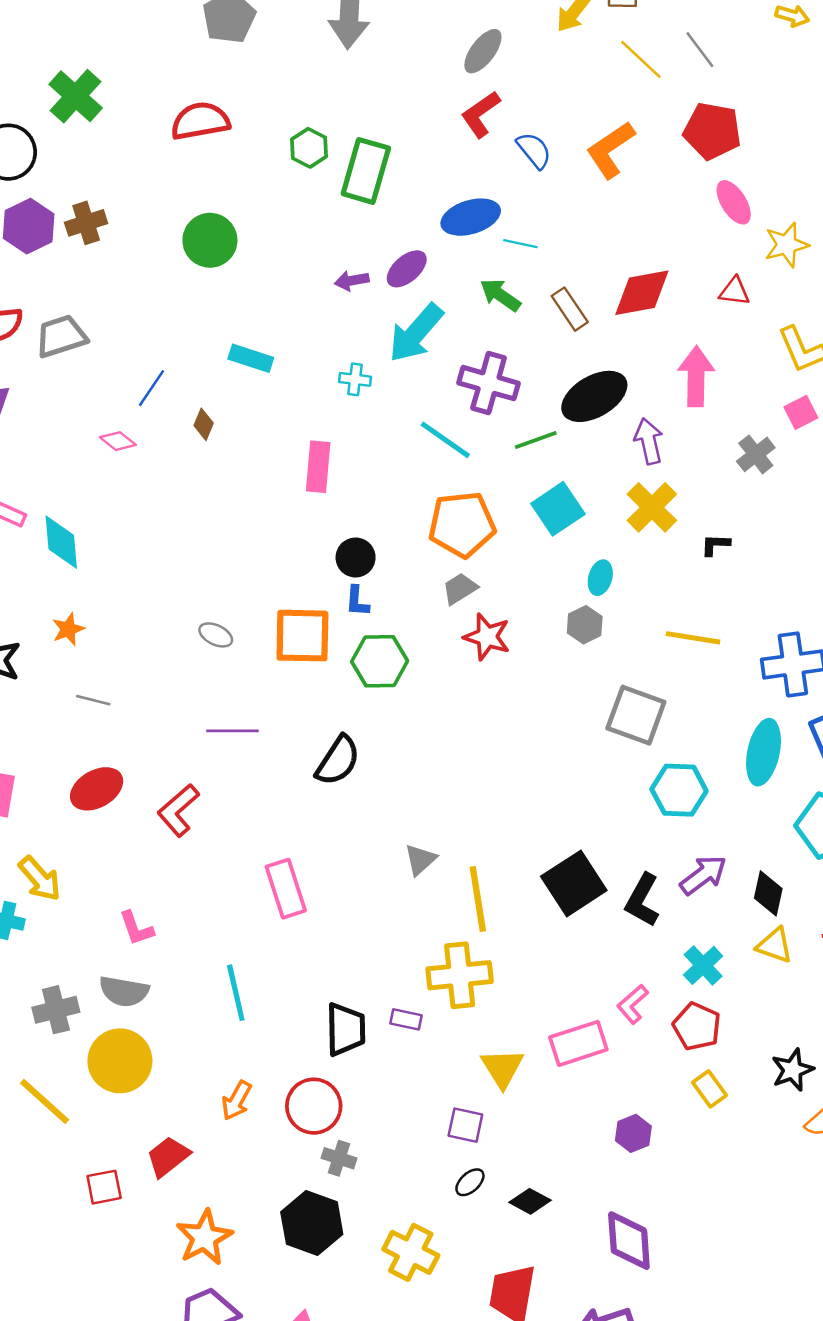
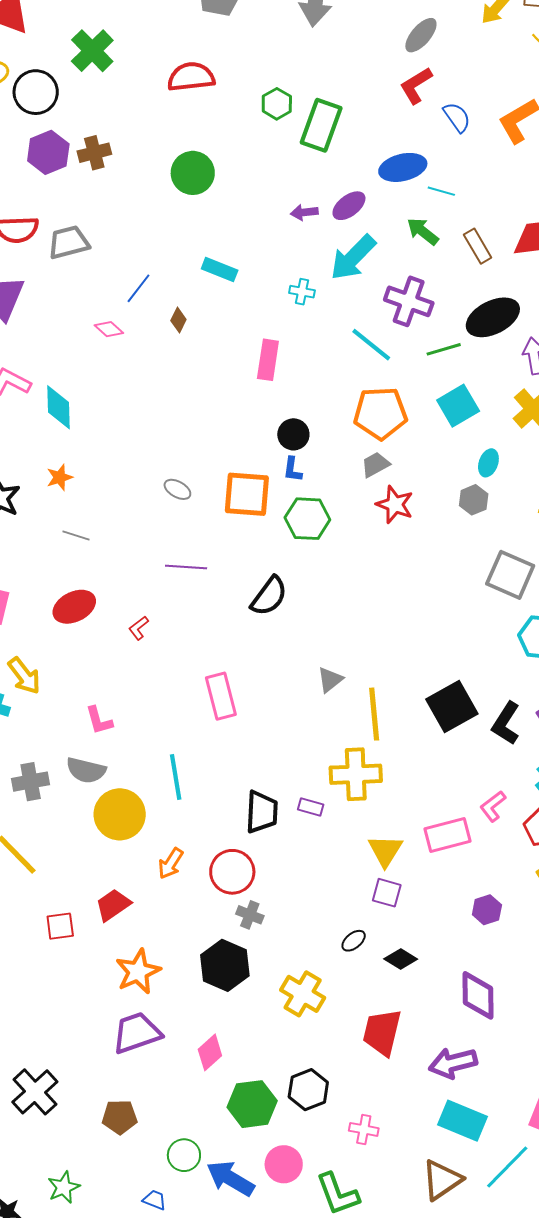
red L-shape: (178, 810) -> (139, 628), size x0.6
yellow circle: (120, 1061) -> (120, 814), moved
purple square: (465, 1125) -> (387, 893), moved

